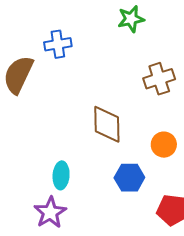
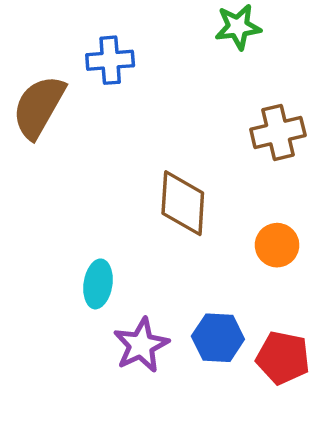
blue hexagon: (129, 178) -> (218, 338), moved
purple star: (50, 212) -> (141, 345), moved

